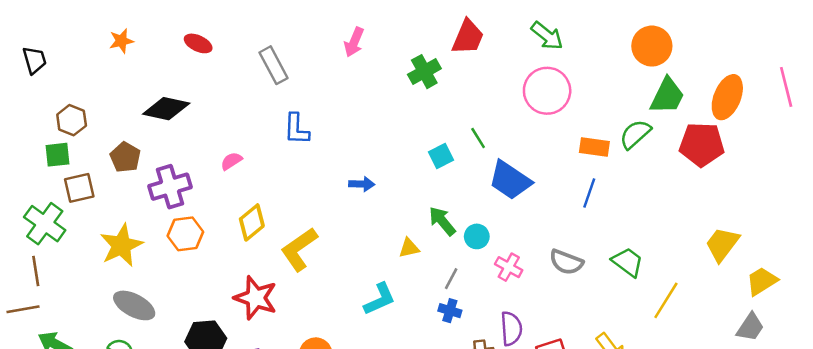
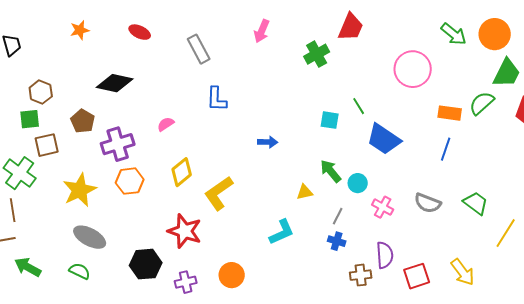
green arrow: (547, 36) -> (454, 34), moved
cyan square: (441, 156) -> (330, 120), turned 36

